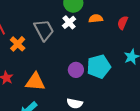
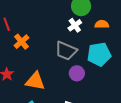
gray trapezoid: (44, 30) -> (66, 51), moved, turned 135
cyan pentagon: (99, 67) -> (99, 54), moved

